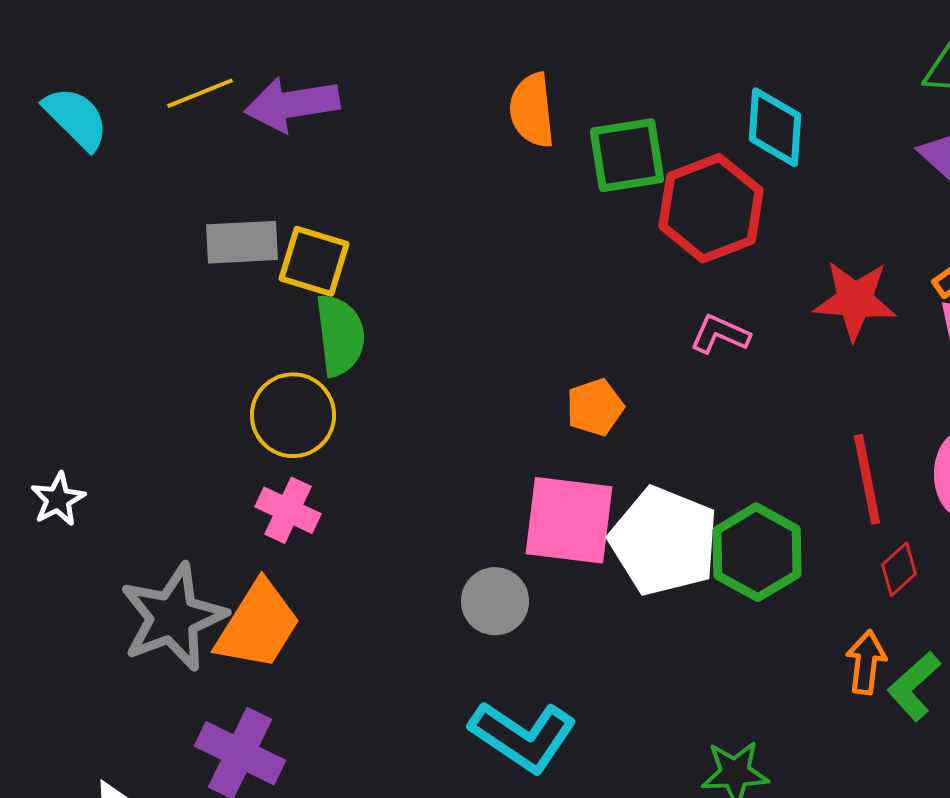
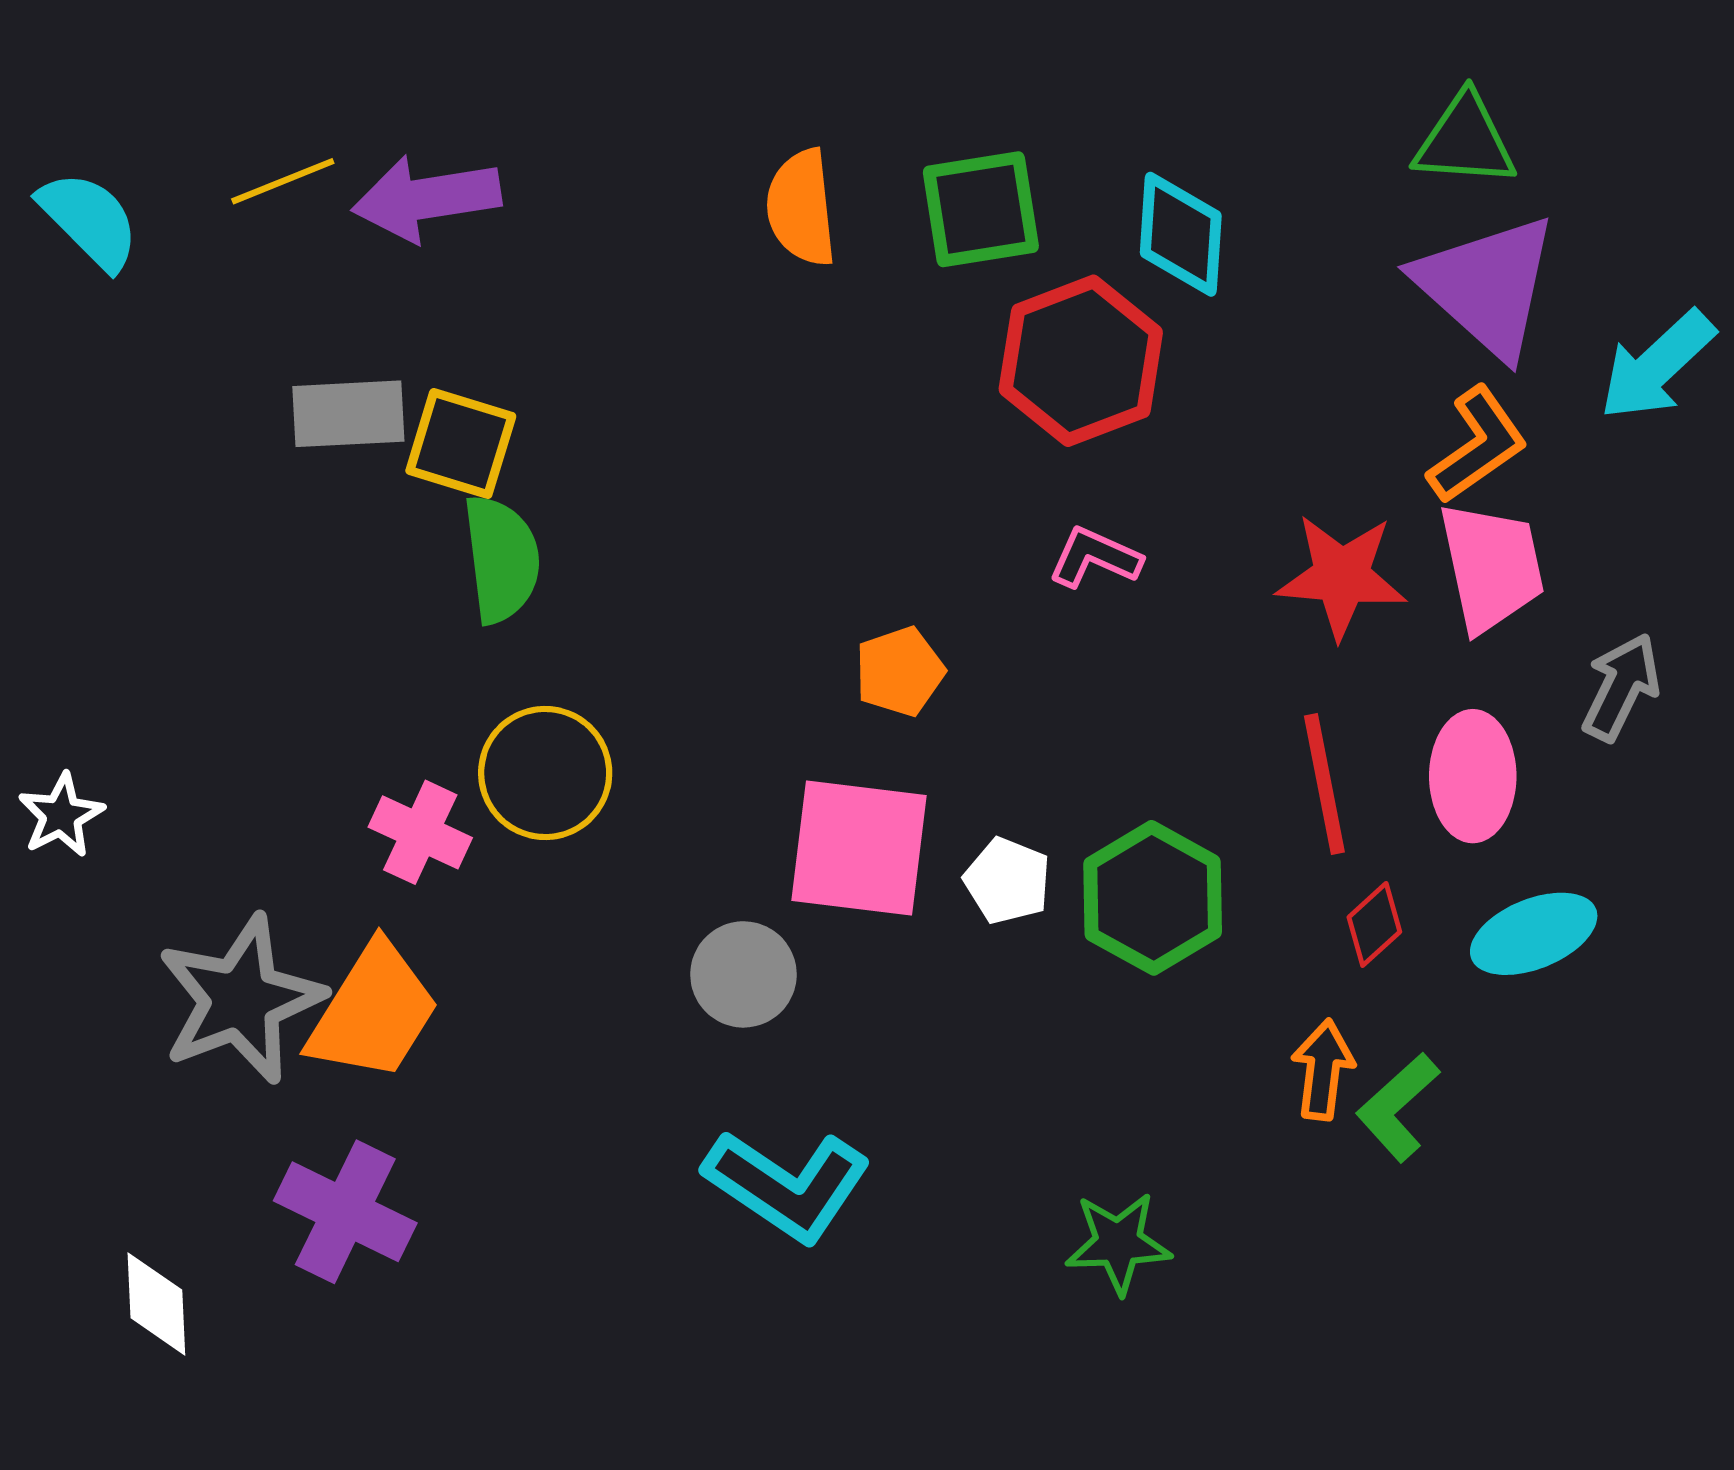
green square: (627, 155) -> (981, 209), moved
red star: (855, 300) -> (1342, 576), moved
yellow circle: (293, 415) -> (545, 773), moved
white pentagon: (664, 541) -> (1007, 881), size x0.5

